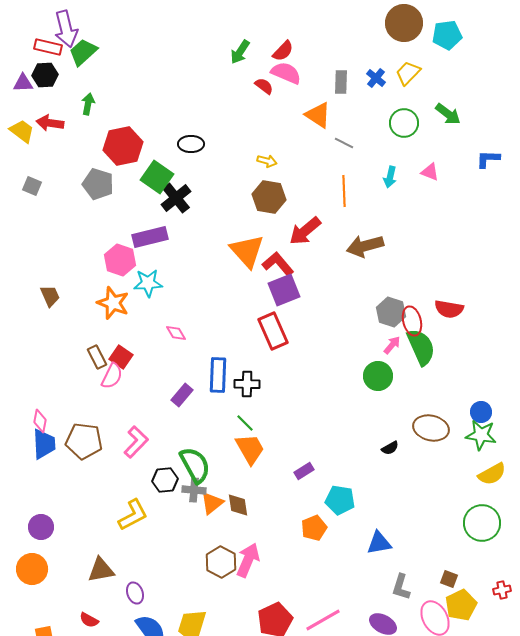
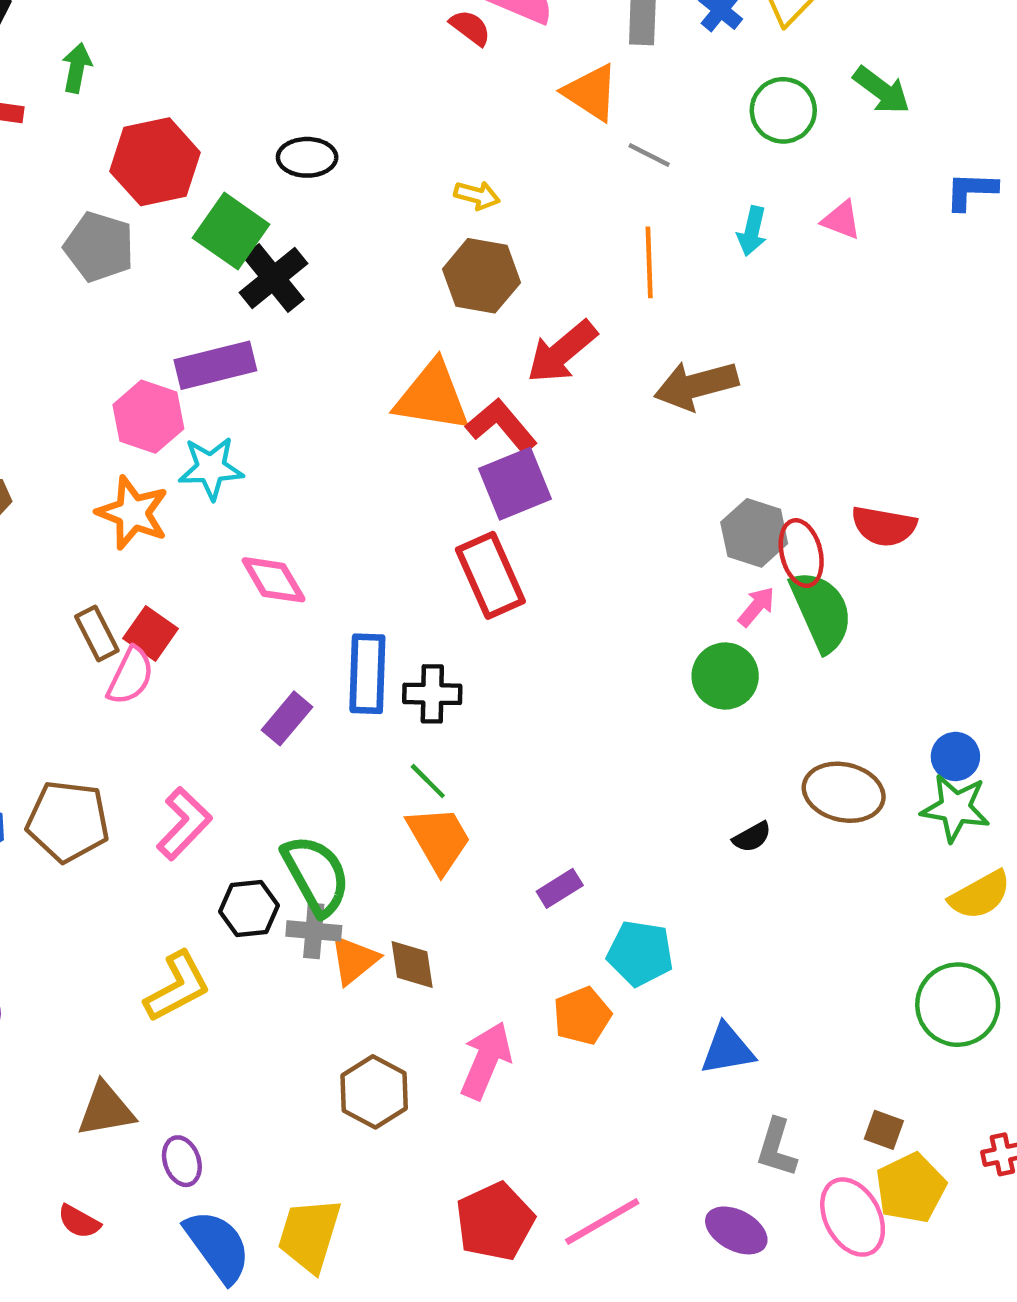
orange triangle: (247, 251) -> (432, 397), turned -39
pink diamond: (176, 333) -> (274, 580), size x1.4
pink arrow: (248, 560) -> (486, 1061), moved

